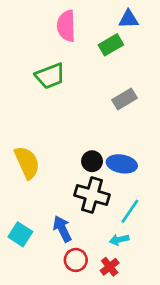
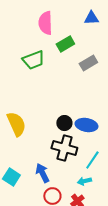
green rectangle: (111, 45) -> (65, 44), moved
gray rectangle: (124, 99) -> (88, 63), moved

